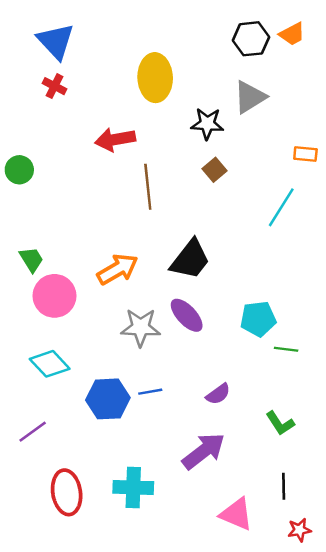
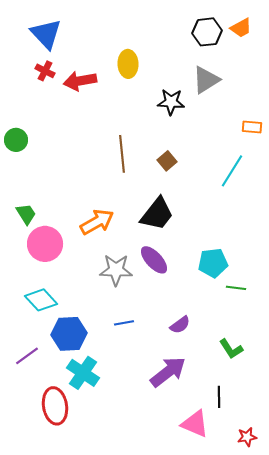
yellow ellipse: (155, 78) -> (128, 64), size x0.7
red arrow: (115, 139) -> (80, 81), moved
brown square: (215, 170) -> (167, 161), moved
blue hexagon: (108, 399) -> (69, 334), moved
black line: (284, 486) -> (219, 397), moved
cyan cross: (133, 487) -> (83, 373), moved, turned 32

